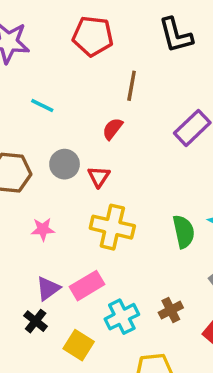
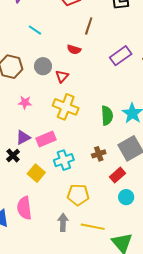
red semicircle: (113, 129) -> (74, 50), turned -120
brown cross: (171, 310) -> (99, 154), moved

